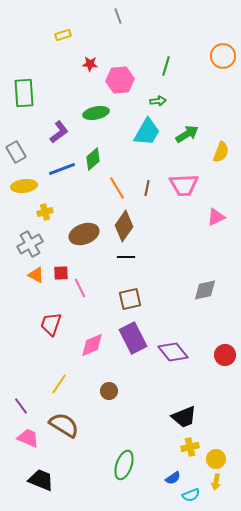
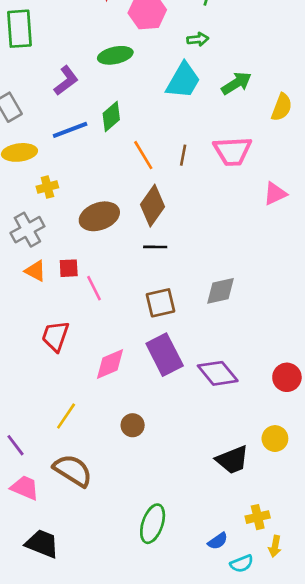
gray diamond: (205, 290) -> (220, 291), moved
yellow cross: (190, 447) -> (258, 517), moved
yellow circle: (216, 459) -> (275, 439), moved

